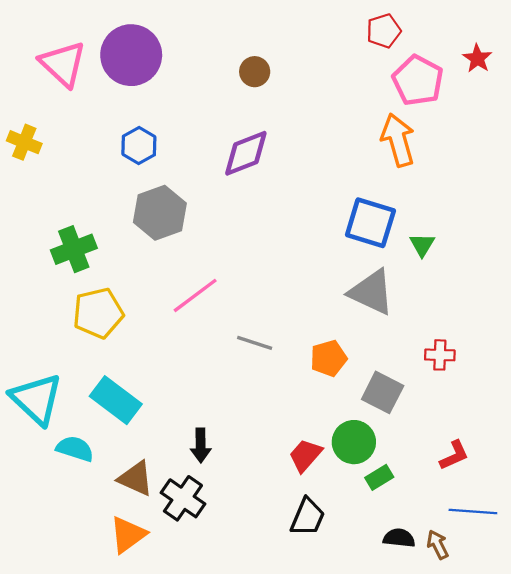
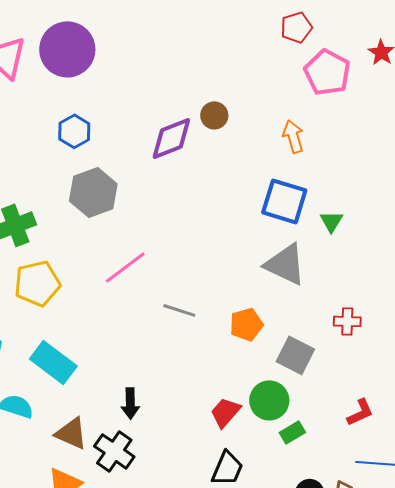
brown circle: (255, 72) -> (214, 115), moved
orange arrow: (398, 140) -> (293, 136), moved, size x0.7

